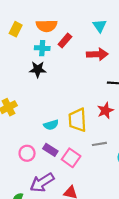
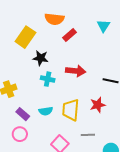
yellow rectangle: (16, 29) -> (25, 37), moved, size x1.5
cyan cross: (42, 48) -> (48, 79), moved
red arrow: (97, 54) -> (76, 71), moved
purple rectangle: (50, 150) -> (23, 114), moved

